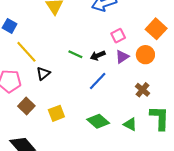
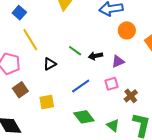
pink square: (118, 36) -> (111, 84), moved
orange circle: (145, 55) -> (127, 30), moved
black triangle: (43, 73) -> (50, 64), moved
blue line: (98, 81) -> (81, 86), moved

